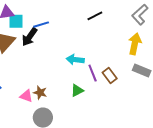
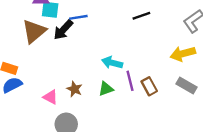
yellow arrow: (135, 44) -> (183, 54), turned -125
green triangle: (77, 90) -> (106, 89), moved
brown star: (40, 93) -> (75, 89), moved

